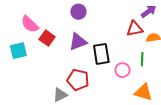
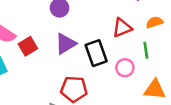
red triangle: (135, 29) -> (122, 28), moved
red square: (47, 38) -> (28, 46), turned 35

